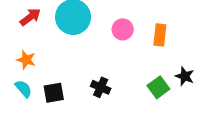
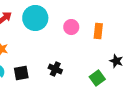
green square: (158, 87) -> (97, 78), moved

